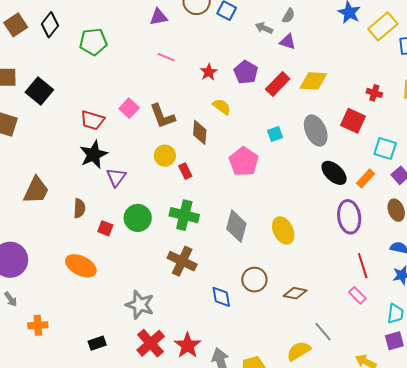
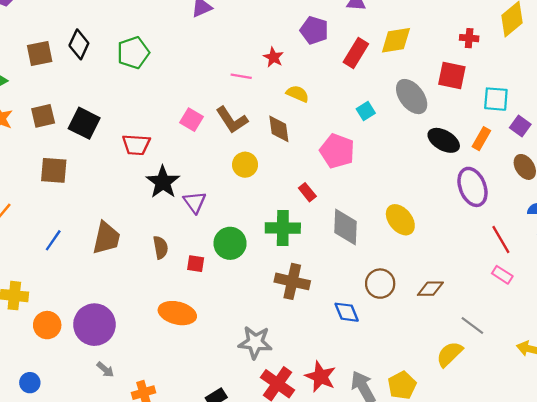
brown square: (16, 25) -> (40, 53), turned 35
pink line: (166, 57) -> (241, 76), moved
purple pentagon: (246, 72) -> (314, 30), moved
red trapezoid: (92, 120) -> (136, 145), moved
red rectangle: (185, 171) -> (307, 192), moved

